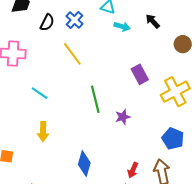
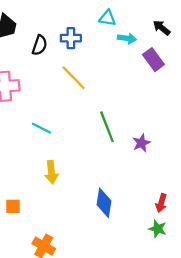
blue cross: (74, 20) -> (71, 38), turned -36
purple rectangle: (140, 74) -> (153, 60), moved

